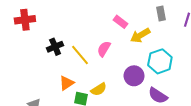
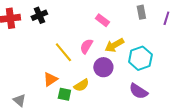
yellow arrow: (140, 35) -> (114, 45), moved
black cross: (55, 47) -> (39, 15), moved
purple circle: (134, 76) -> (103, 67), moved

